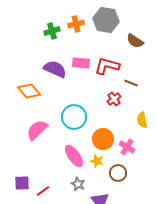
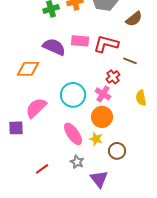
brown semicircle: (135, 41) -> (134, 19), turned -72
orange diamond: (29, 91) -> (28, 69), turned -50
pink cross: (127, 147) -> (103, 94), moved
purple square: (22, 183) -> (16, 128), moved

